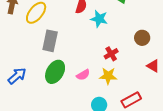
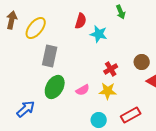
brown circle: (142, 38) -> (142, 62), moved
blue arrow: (17, 76) -> (26, 109), moved

